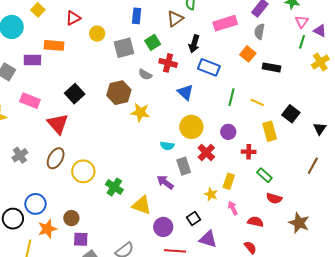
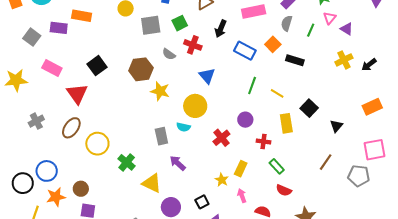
green line: (302, 42) -> (311, 30), moved
blue rectangle: (209, 67) -> (245, 51), moved
yellow circle: (191, 127) -> (195, 106), moved
gray rectangle: (184, 166) -> (161, 136), moved

